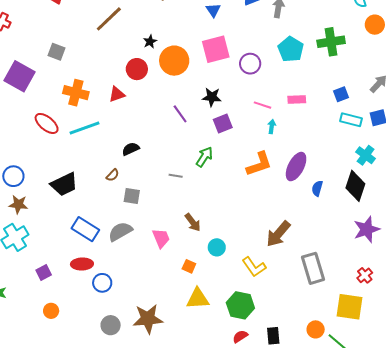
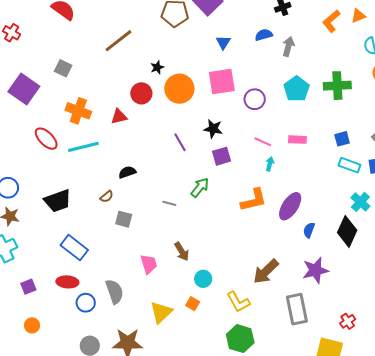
purple star: (367, 229) -> (315, 270), moved
gray semicircle: (120, 232) -> (115, 292), moved, turned 95
orange square: (189, 266) -> (193, 304), moved
yellow triangle: (198, 299) -> (161, 312), moved, turned -45
green hexagon: (240, 305) -> (240, 339), moved

